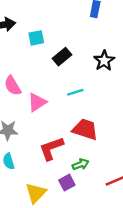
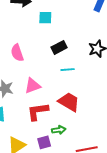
black rectangle: (62, 57) -> (59, 47), moved
pink triangle: (37, 102) -> (33, 86), moved

